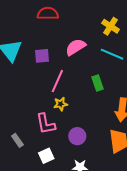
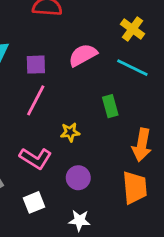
pink line: (57, 81) -> (36, 100), moved
yellow star: (61, 104) -> (70, 132), moved
pink L-shape: (46, 124) -> (36, 158), turned -50

